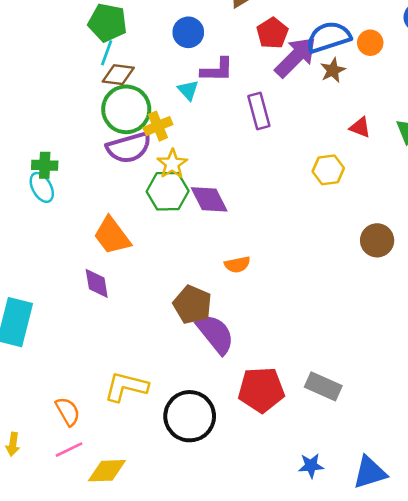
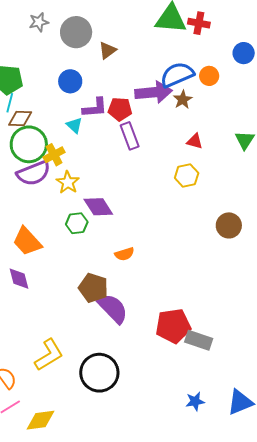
red pentagon: (272, 33) -> (120, 109), moved, turned -30
purple arrow: (296, 57) -> (154, 92), turned 45
red triangle: (360, 127) -> (195, 141), moved
green hexagon: (168, 191) -> (77, 223), moved, size x0.7
yellow L-shape: (126, 387) -> (49, 355), turned 140
red pentagon: (261, 390) -> (173, 326), moved

